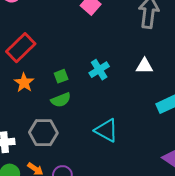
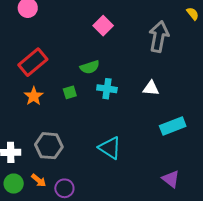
cyan cross: (99, 70) -> (107, 89), turned 36
green semicircle: (61, 100) -> (90, 67), moved

